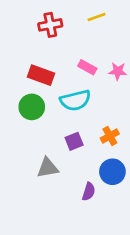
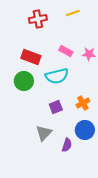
gray triangle: (48, 168) -> (44, 133), moved, turned -36

